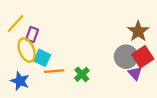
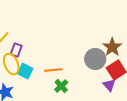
gray circle: (126, 57) -> (95, 59), moved
orange line: (54, 71) -> (53, 70), moved

